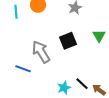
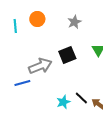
gray arrow: (41, 52) -> (40, 66), turned 100
blue line: (23, 69) -> (22, 83), turned -35

